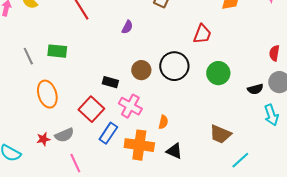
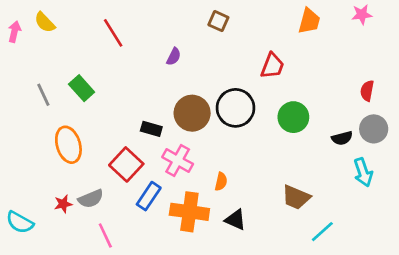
green rectangle: (57, 51) -> (82, 88), turned 42
brown circle: (141, 70) -> (192, 113), size x1.4

